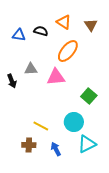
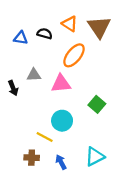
brown triangle: (91, 25) -> (99, 27), size x1.6
cyan circle: (74, 122) -> (62, 121), moved

